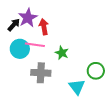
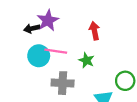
black arrow: (14, 25) -> (32, 28), turned -144
red arrow: (44, 27) -> (94, 31), moved

